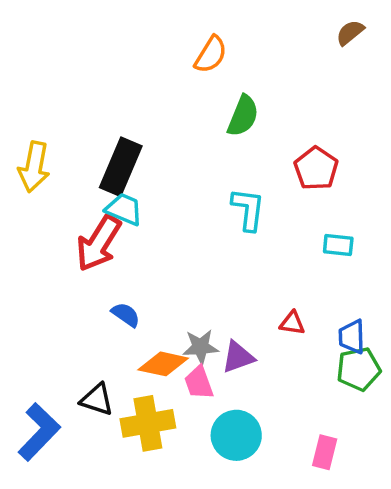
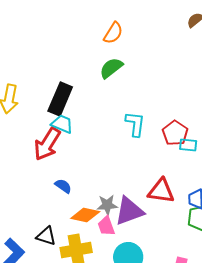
green semicircle: (243, 116) -> (111, 68), moved, turned -150
red pentagon: (316, 168) -> (175, 133), moved
red triangle: (292, 323) -> (161, 191), size x1.8
purple triangle: (238, 357) -> (129, 211), size x1.5

